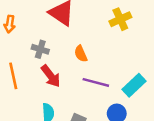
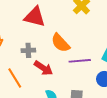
orange semicircle: (81, 54) -> (60, 43), size x1.5

